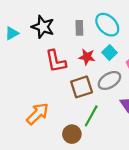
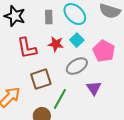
brown square: (82, 87) -> (41, 79), moved

